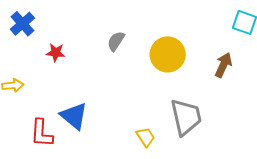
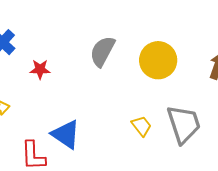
gray semicircle: (116, 41) -> (102, 51), size x1.4
yellow trapezoid: (145, 137) -> (141, 126), moved

